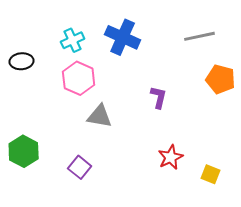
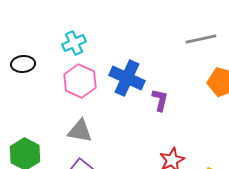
blue cross: (123, 37) -> (127, 78), moved
gray triangle: (100, 116) -> (80, 131), moved

